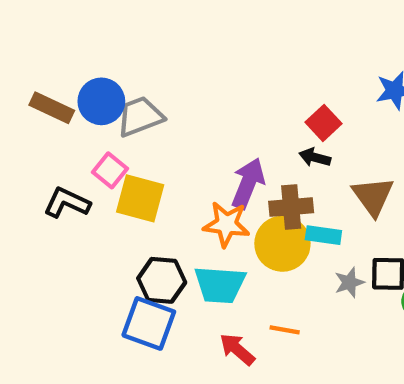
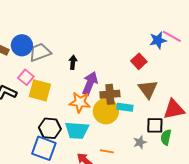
red square: (323, 123) -> (139, 61), moved
black arrow: (315, 157) -> (73, 62), moved, turned 80
gray star: (349, 282) -> (140, 142), moved

